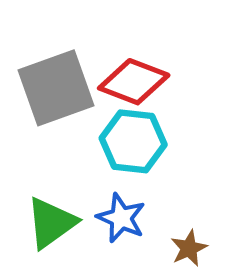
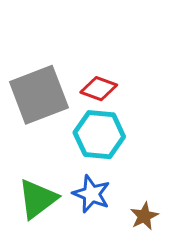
red diamond: (134, 82) -> (99, 89), size x0.7

